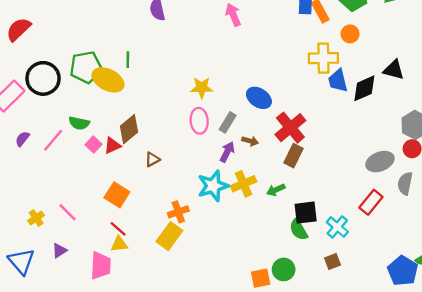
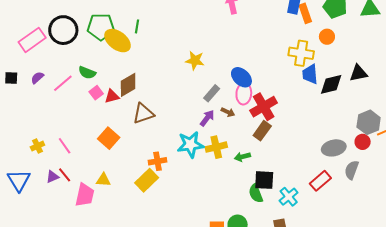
black triangle: (394, 70) -> (358, 73), turned -36
pink ellipse: (199, 121) -> (244, 94), moved
brown triangle: (152, 159) -> (143, 114), size x1.6
red line: (118, 229) -> (65, 175), moved

